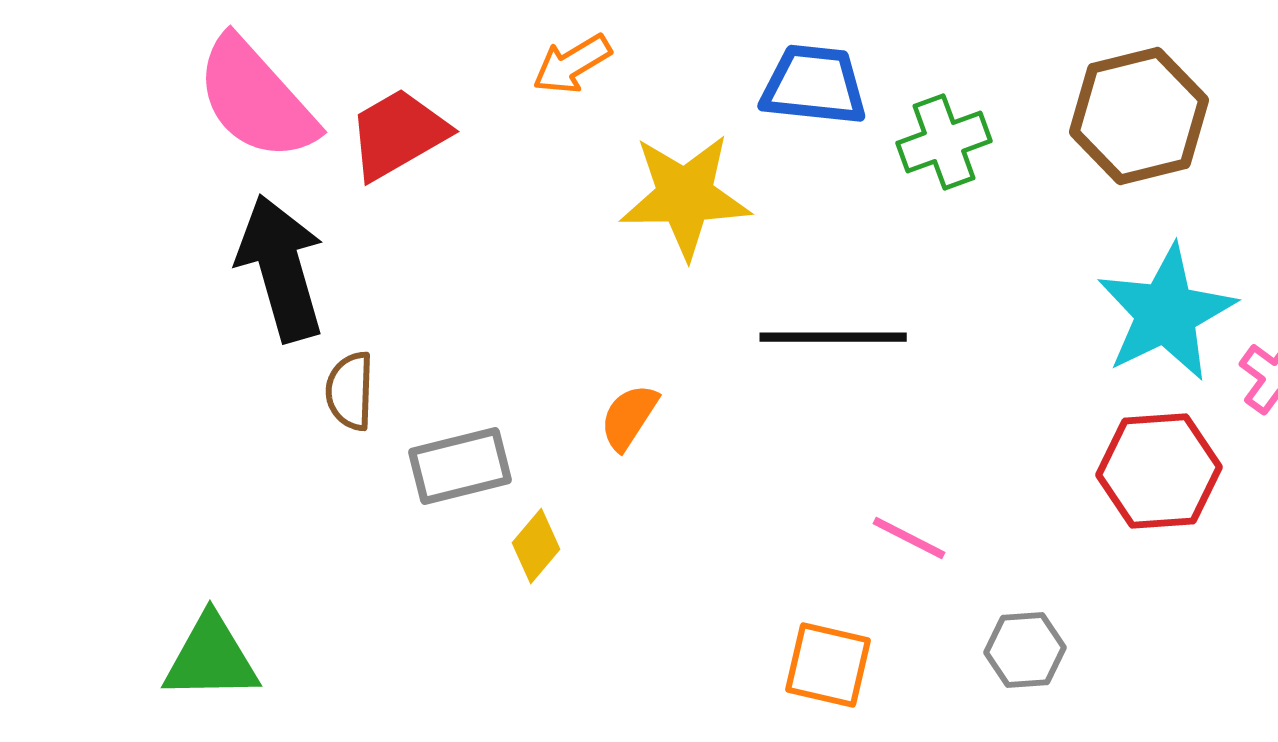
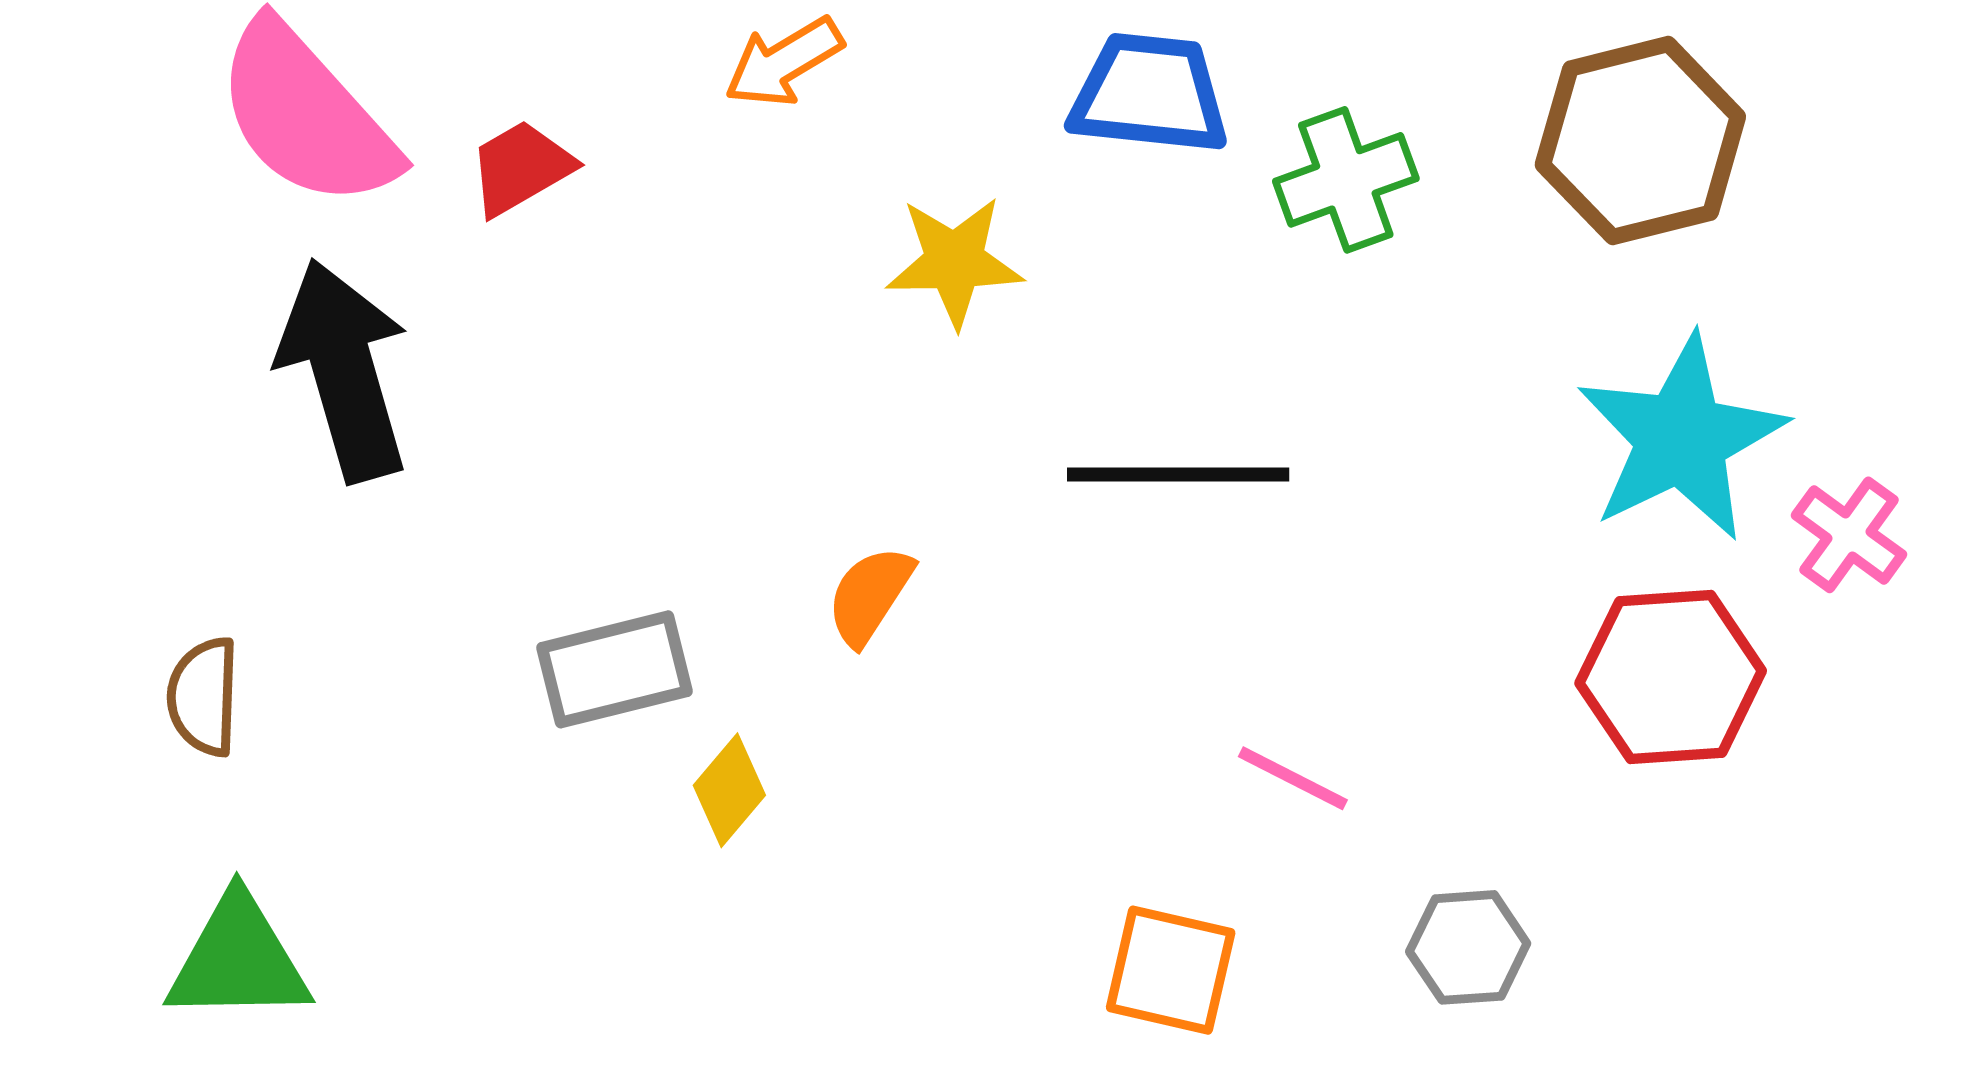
red trapezoid: (398, 134) -> (521, 168), size x0.7
yellow star: (685, 196) -> (954, 261), size x0.7
brown semicircle: (350, 391) -> (204, 697), moved

